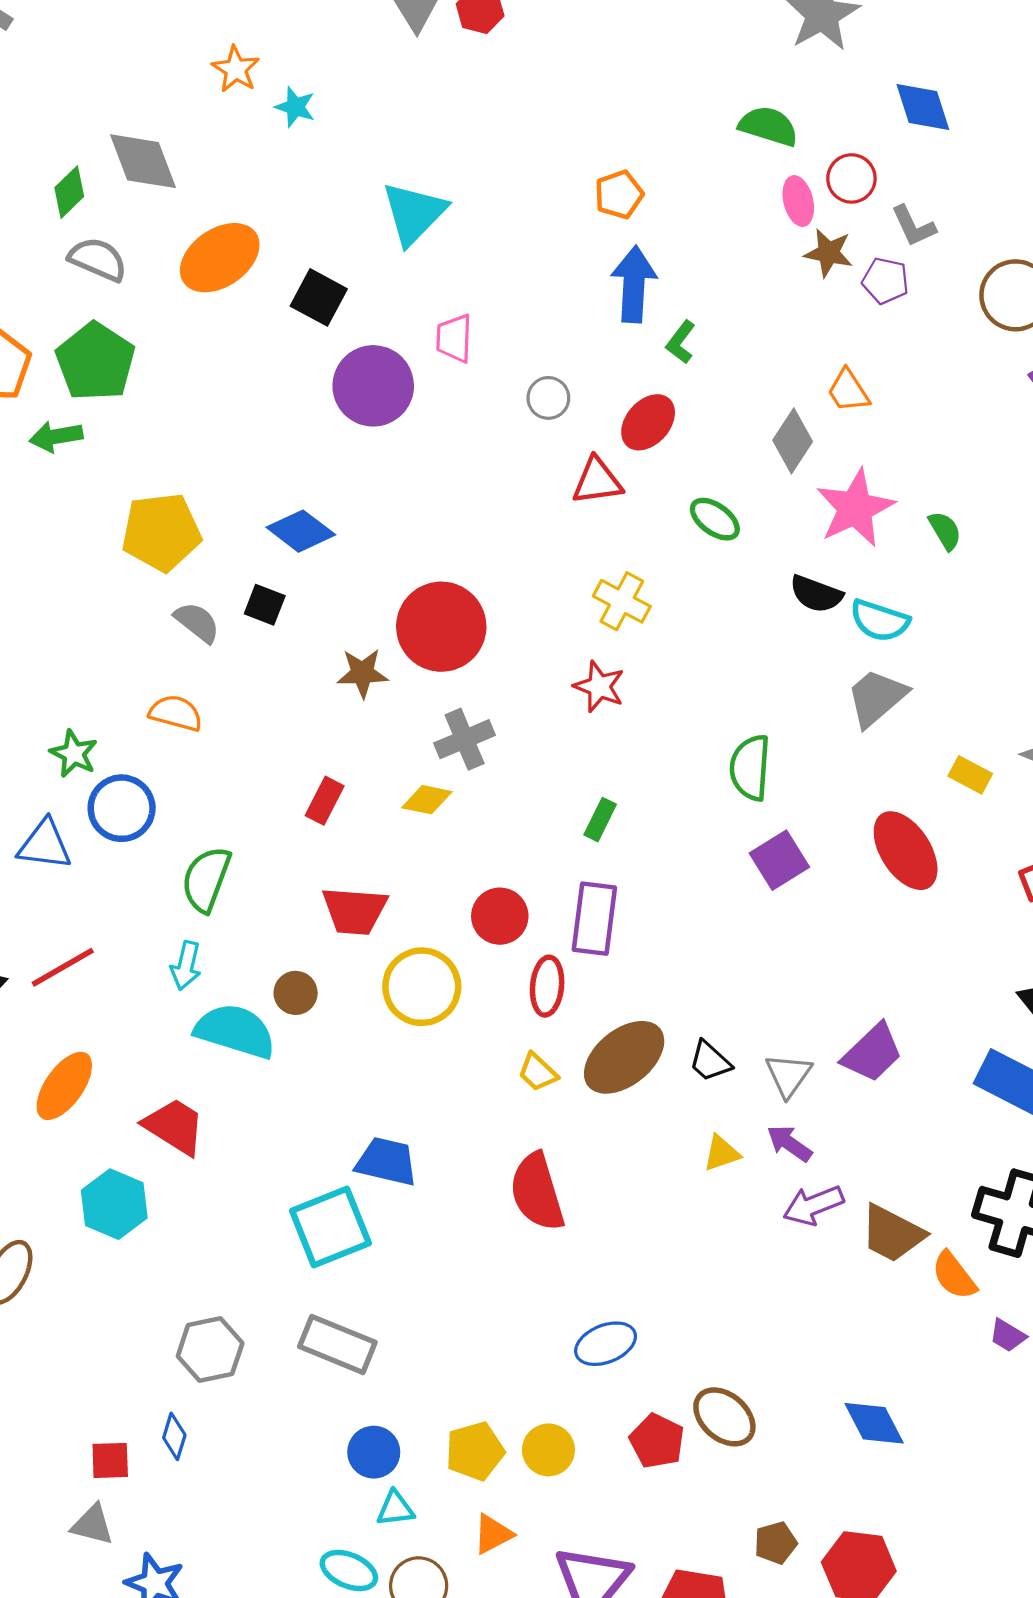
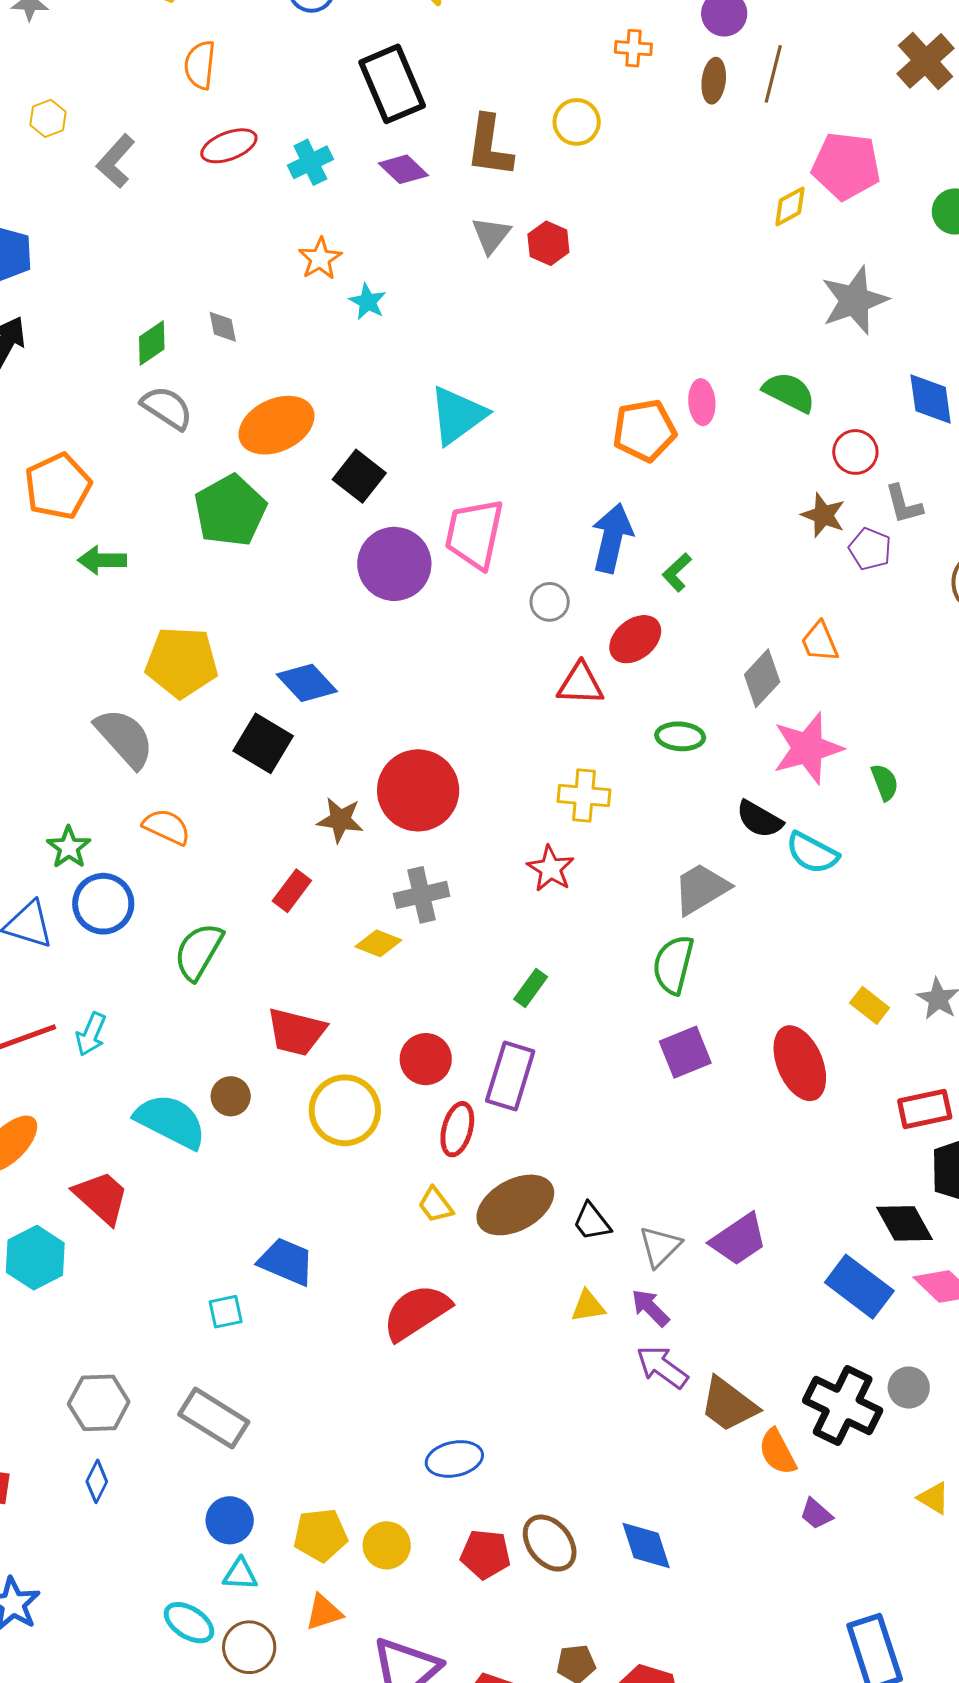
gray diamond: (143, 161) -> (223, 327), size x0.5
orange pentagon: (619, 195) -> (644, 430), size x1.4
pink ellipse: (798, 201) -> (702, 402), moved
blue arrow: (634, 284) -> (612, 538), moved
pink trapezoid: (454, 338) -> (474, 534), size x1.6
green pentagon: (95, 362) -> (230, 511), moved
green ellipse: (715, 519) -> (680, 736), turned -42
yellow cross: (622, 601) -> (584, 796), turned -33
black square: (265, 605) -> (263, 743), size x1.5
gray semicircle: (197, 622) -> (124, 738), moved, size x1.5
gray trapezoid: (877, 698) -> (701, 889), moved
red rectangle: (325, 801) -> (292, 891), moved
green semicircle: (206, 879) -> (199, 951), moved
cyan arrow: (186, 966) -> (91, 1034), moved
red semicircle: (537, 1192) -> (416, 1312), turned 64
purple arrow: (813, 1205) -> (662, 1367), turned 48
cyan square: (330, 1227) -> (226, 1312), size x0.5
blue diamond: (874, 1423) -> (646, 1546), moved
blue diamond: (174, 1436) -> (97, 1481), moved
red pentagon: (657, 1441) -> (485, 1554), turned -30

